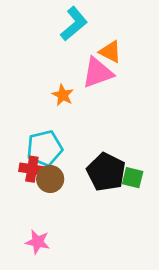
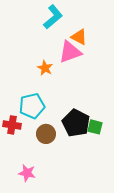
red cross: (32, 169) -> (12, 125), moved
brown circle: (50, 179) -> (46, 134), moved

